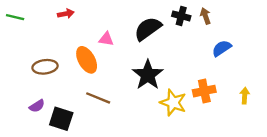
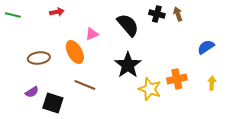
black semicircle: (148, 29) -> (128, 25), turned 85
pink triangle: (106, 39) -> (92, 34), turned -32
blue semicircle: (222, 48) -> (206, 47), moved

